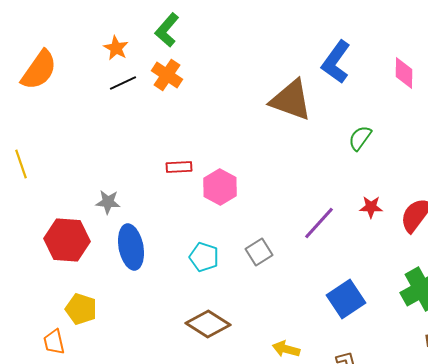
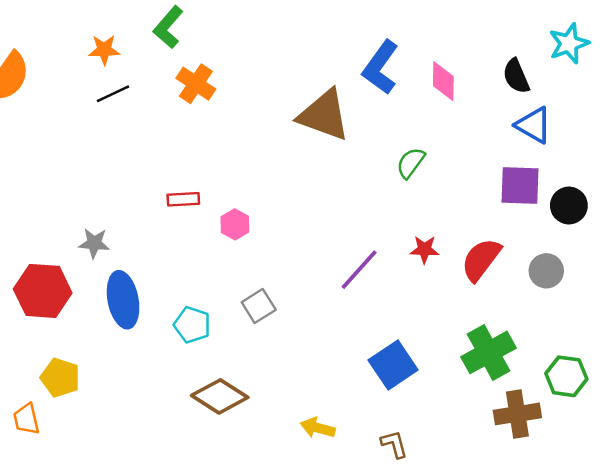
orange star: (116, 48) -> (104, 50), turned -30
pink diamond: (404, 73) -> (443, 81), moved
orange cross: (167, 75) -> (196, 84), moved
pink hexagon: (220, 187) -> (235, 224), size x0.7
gray square: (259, 252) -> (259, 306), moved
cyan pentagon: (204, 257) -> (192, 325), moved

